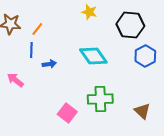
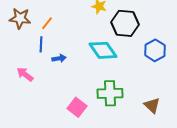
black hexagon: (130, 25) -> (125, 23), moved

